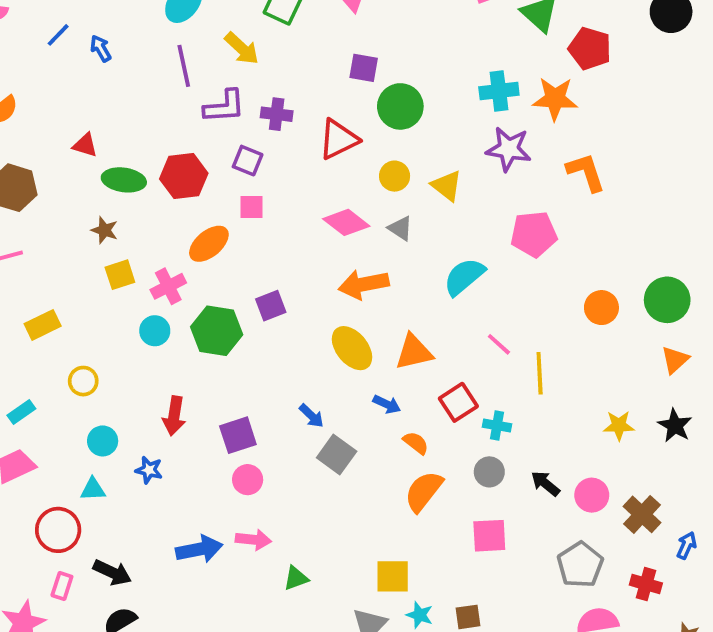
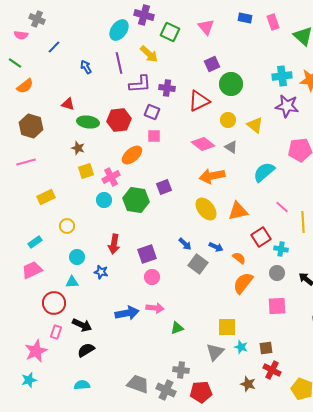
blue arrow: (101, 48) -> (86, 67), moved
purple square: (364, 68) -> (212, 64), turned -35
blue arrow: (387, 404) -> (216, 247), moved

